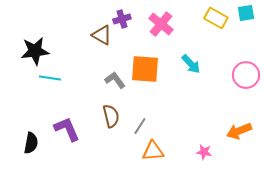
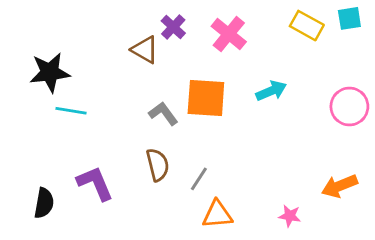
purple cross: (122, 19) -> (173, 27), turned -30
cyan arrow: (191, 64) -> (271, 91), turned -70

